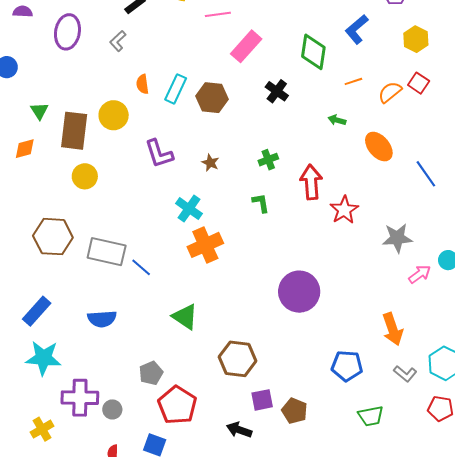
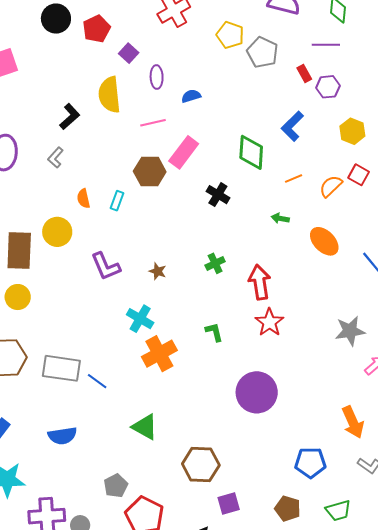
cyan rectangle: (176, 89) -> (117, 201), size x0.7
brown hexagon: (212, 98) -> (150, 171), moved
yellow circle: (85, 176) -> (18, 297), moved
green L-shape: (261, 203) -> (214, 332), moved
red star: (344, 210) -> (269, 322), moved
brown pentagon: (295, 411) -> (288, 509), moved

